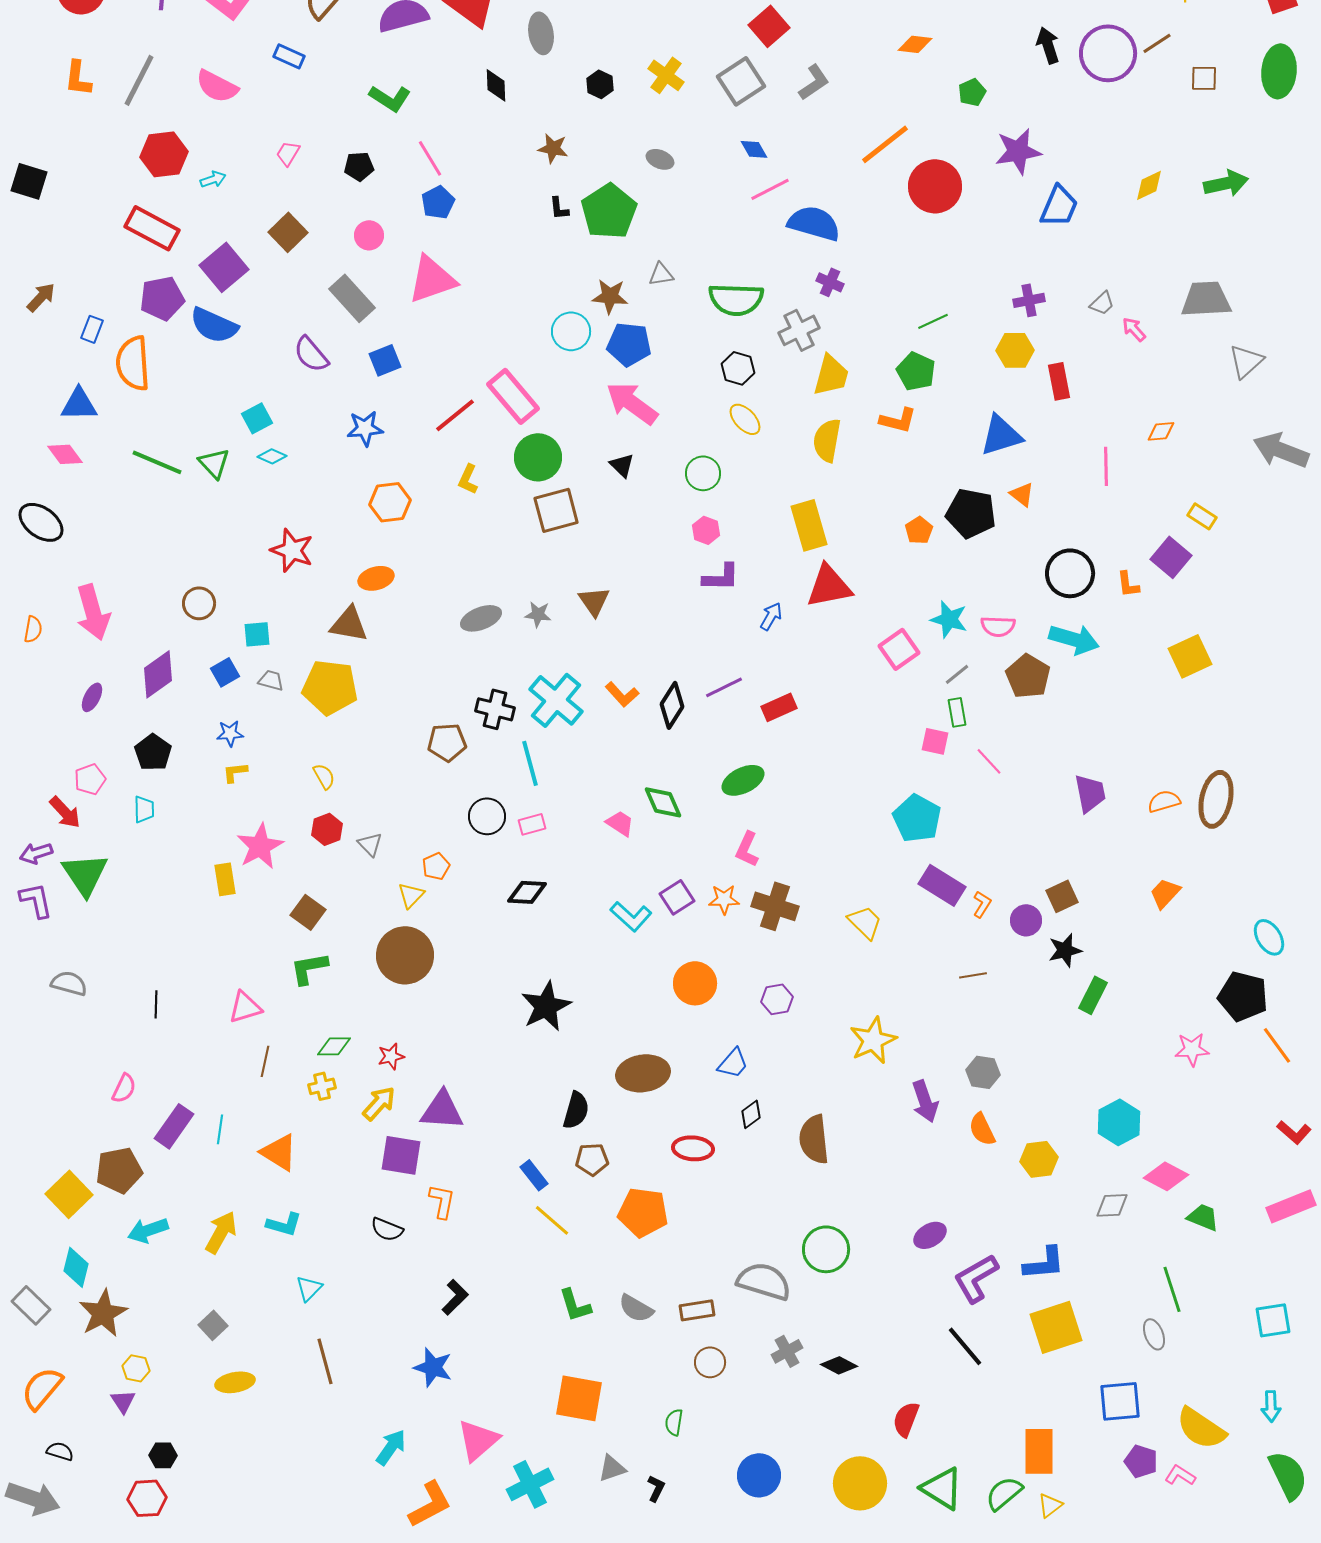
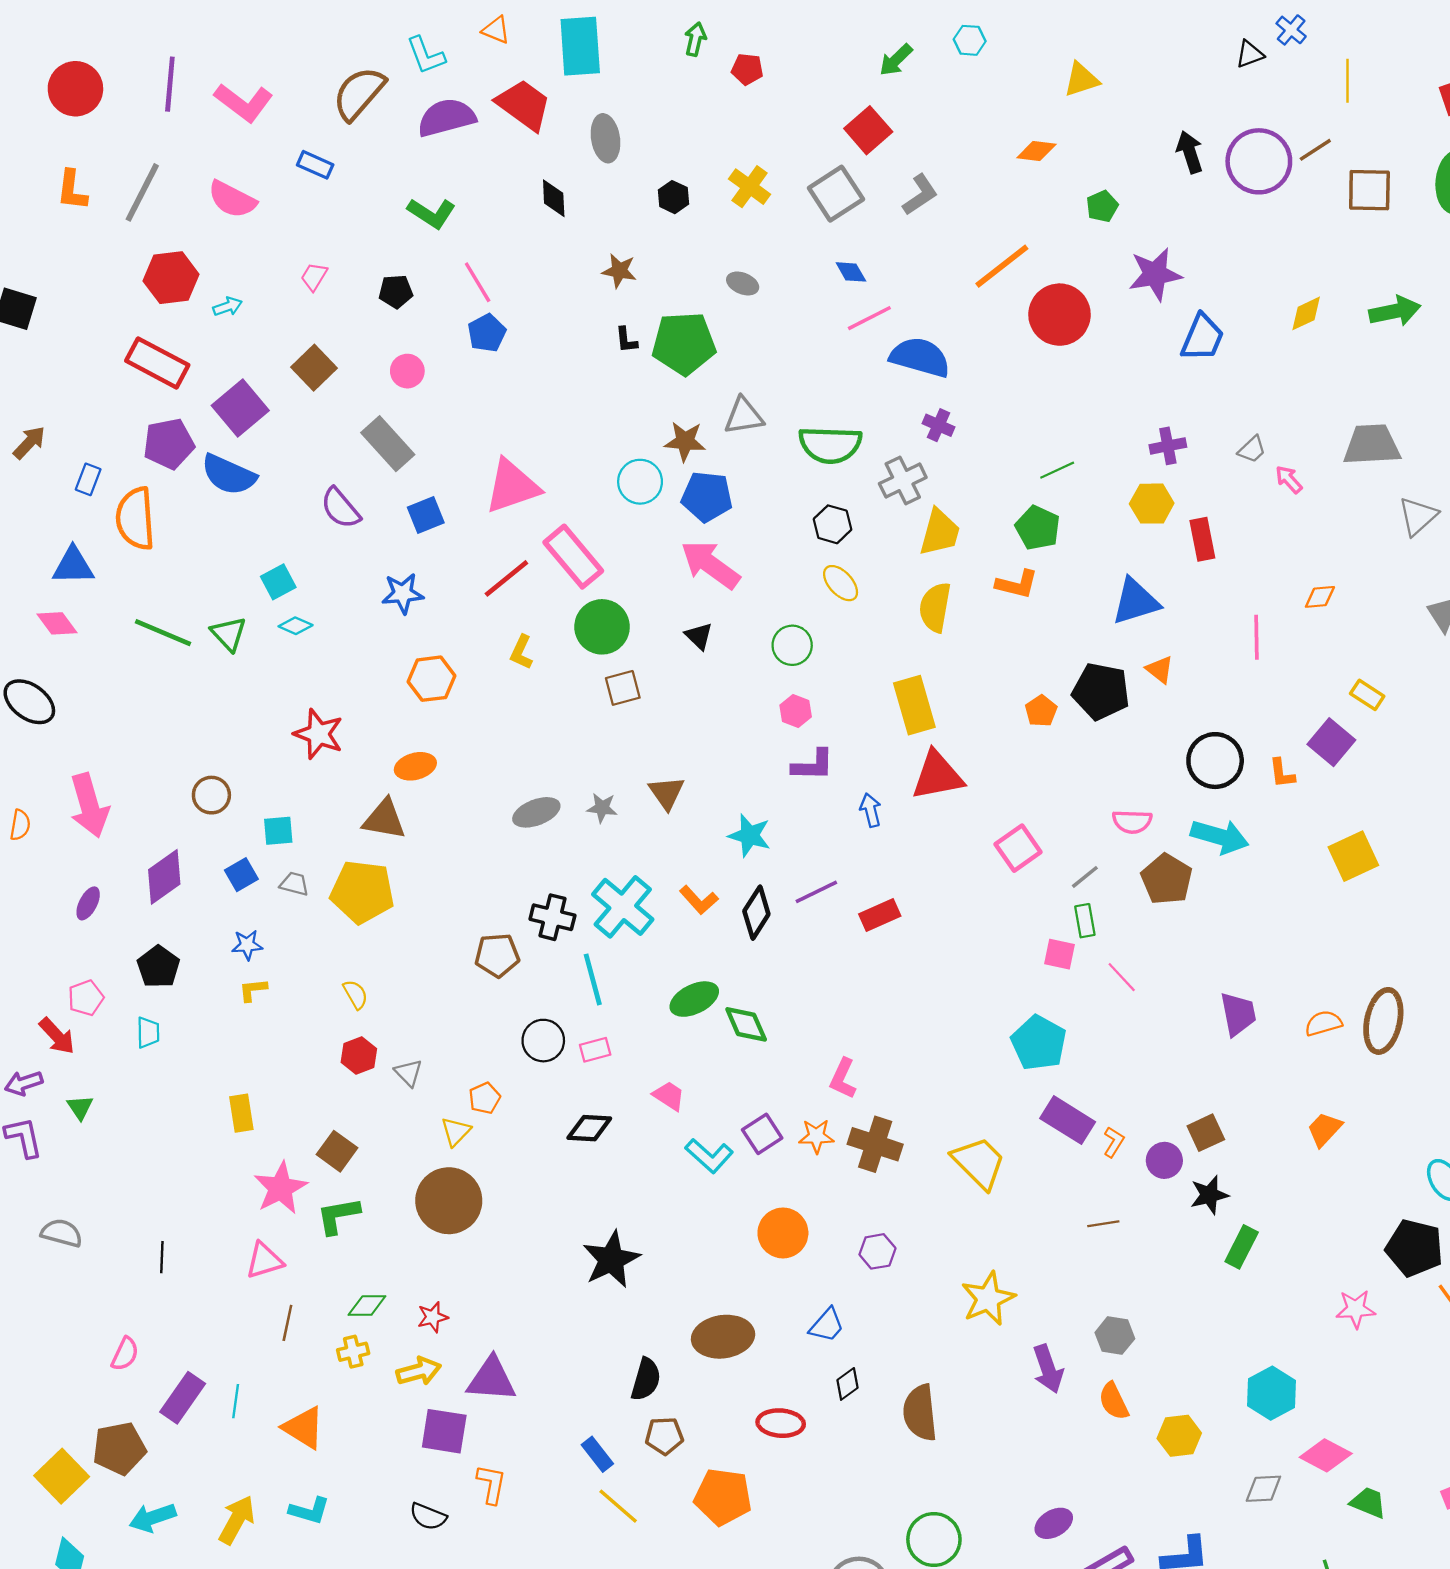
brown square: (1204, 78) -> (1369, 190), size x1.5
green pentagon: (609, 211) -> (684, 343), turned 30
gray triangle: (661, 274) -> (744, 416), size x1.4
pink triangle: (432, 279) -> (512, 486), moved
brown square: (556, 510) -> (623, 688), size x0.7
blue arrow: (771, 616) -> (871, 810), turned -44
cyan star: (949, 619) -> (750, 835), moved
green ellipse: (743, 780) -> (694, 999), moved
pink trapezoid: (620, 823) -> (669, 1096), moved
pink star: (260, 846) -> (281, 1188), moved
green triangle: (85, 874) -> (80, 1107), size x0.5
yellow trapezoid: (865, 922) -> (979, 1163), size x1.4
yellow arrow: (379, 1103) -> (419, 1371), turned 33

